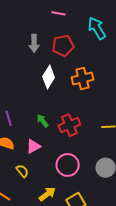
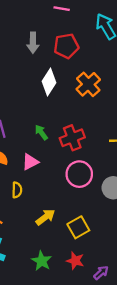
orange cross: (83, 79) -> (88, 84), turned -30
pink circle: (68, 165) -> (79, 174), moved
yellow semicircle: (22, 171) -> (17, 190), turned 40

